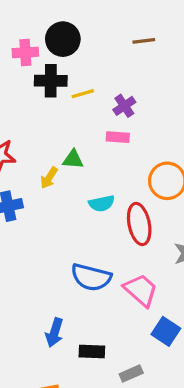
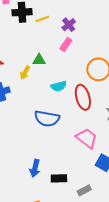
pink rectangle: (118, 137) -> (66, 44), turned -56
blue semicircle: (91, 277) -> (47, 119), moved

